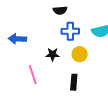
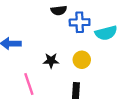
blue cross: (70, 31) -> (80, 22), moved

